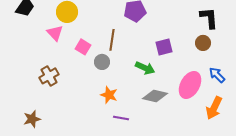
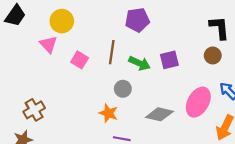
gray circle: (102, 62) -> (123, 89), moved
green arrow: (145, 68) -> (139, 63), moved
brown cross: (49, 76) -> (34, 110), moved

